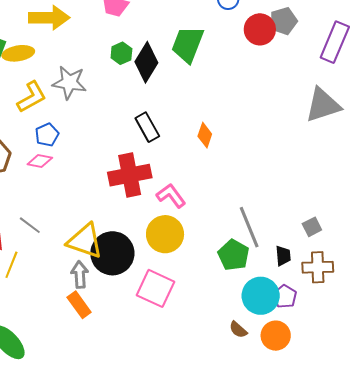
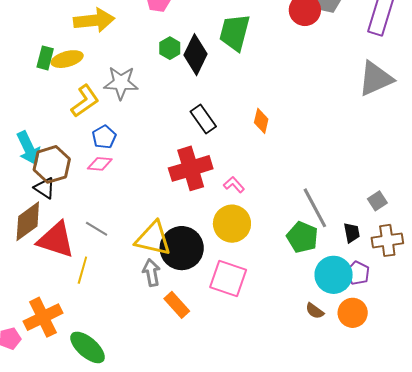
pink L-shape: (171, 196) -> (234, 185), size x0.7
orange rectangle: (79, 305) -> (177, 305), moved

